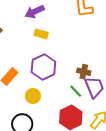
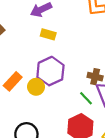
yellow circle: (33, 96) -> (36, 87), moved

